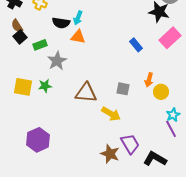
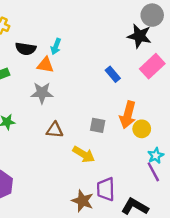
cyan arrow: (78, 18) -> (56, 46), moved
gray star: (57, 61) -> (42, 93), moved, turned 30
orange arrow: (149, 80) -> (128, 115), size x1.6
brown triangle: (86, 93) -> (55, 130), size x0.7
purple trapezoid: (130, 144) -> (106, 189), turned -150

